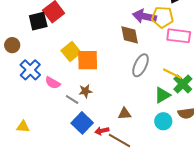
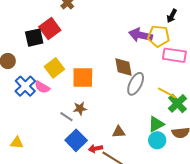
brown diamond: (130, 35) -> (124, 67), moved
yellow square: (71, 51) -> (54, 68), moved
pink semicircle: (53, 83) -> (42, 87), moved
green triangle: (162, 95) -> (156, 124), moved

